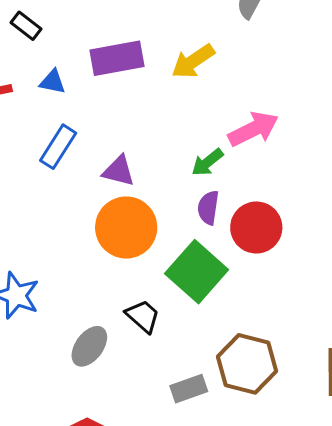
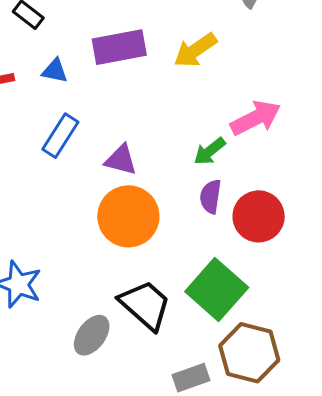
green square: (197, 272) -> (217, 289), moved
black trapezoid: (143, 316) -> (145, 305), size x1.5

